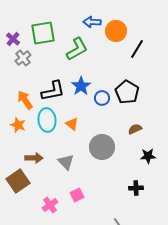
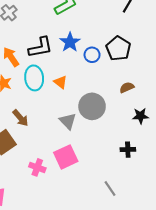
brown arrow: (34, 158) -> (20, 118), turned 48
gray triangle: (66, 162) -> (68, 121), moved
pink square: (77, 195) -> (66, 157), size x1.6
pink cross: (50, 205) -> (37, 167), turned -35

